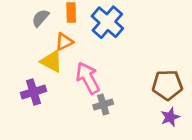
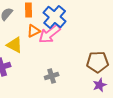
orange triangle: (64, 42) -> (34, 31), moved
pink arrow: (88, 78) -> (50, 34), moved, turned -100

